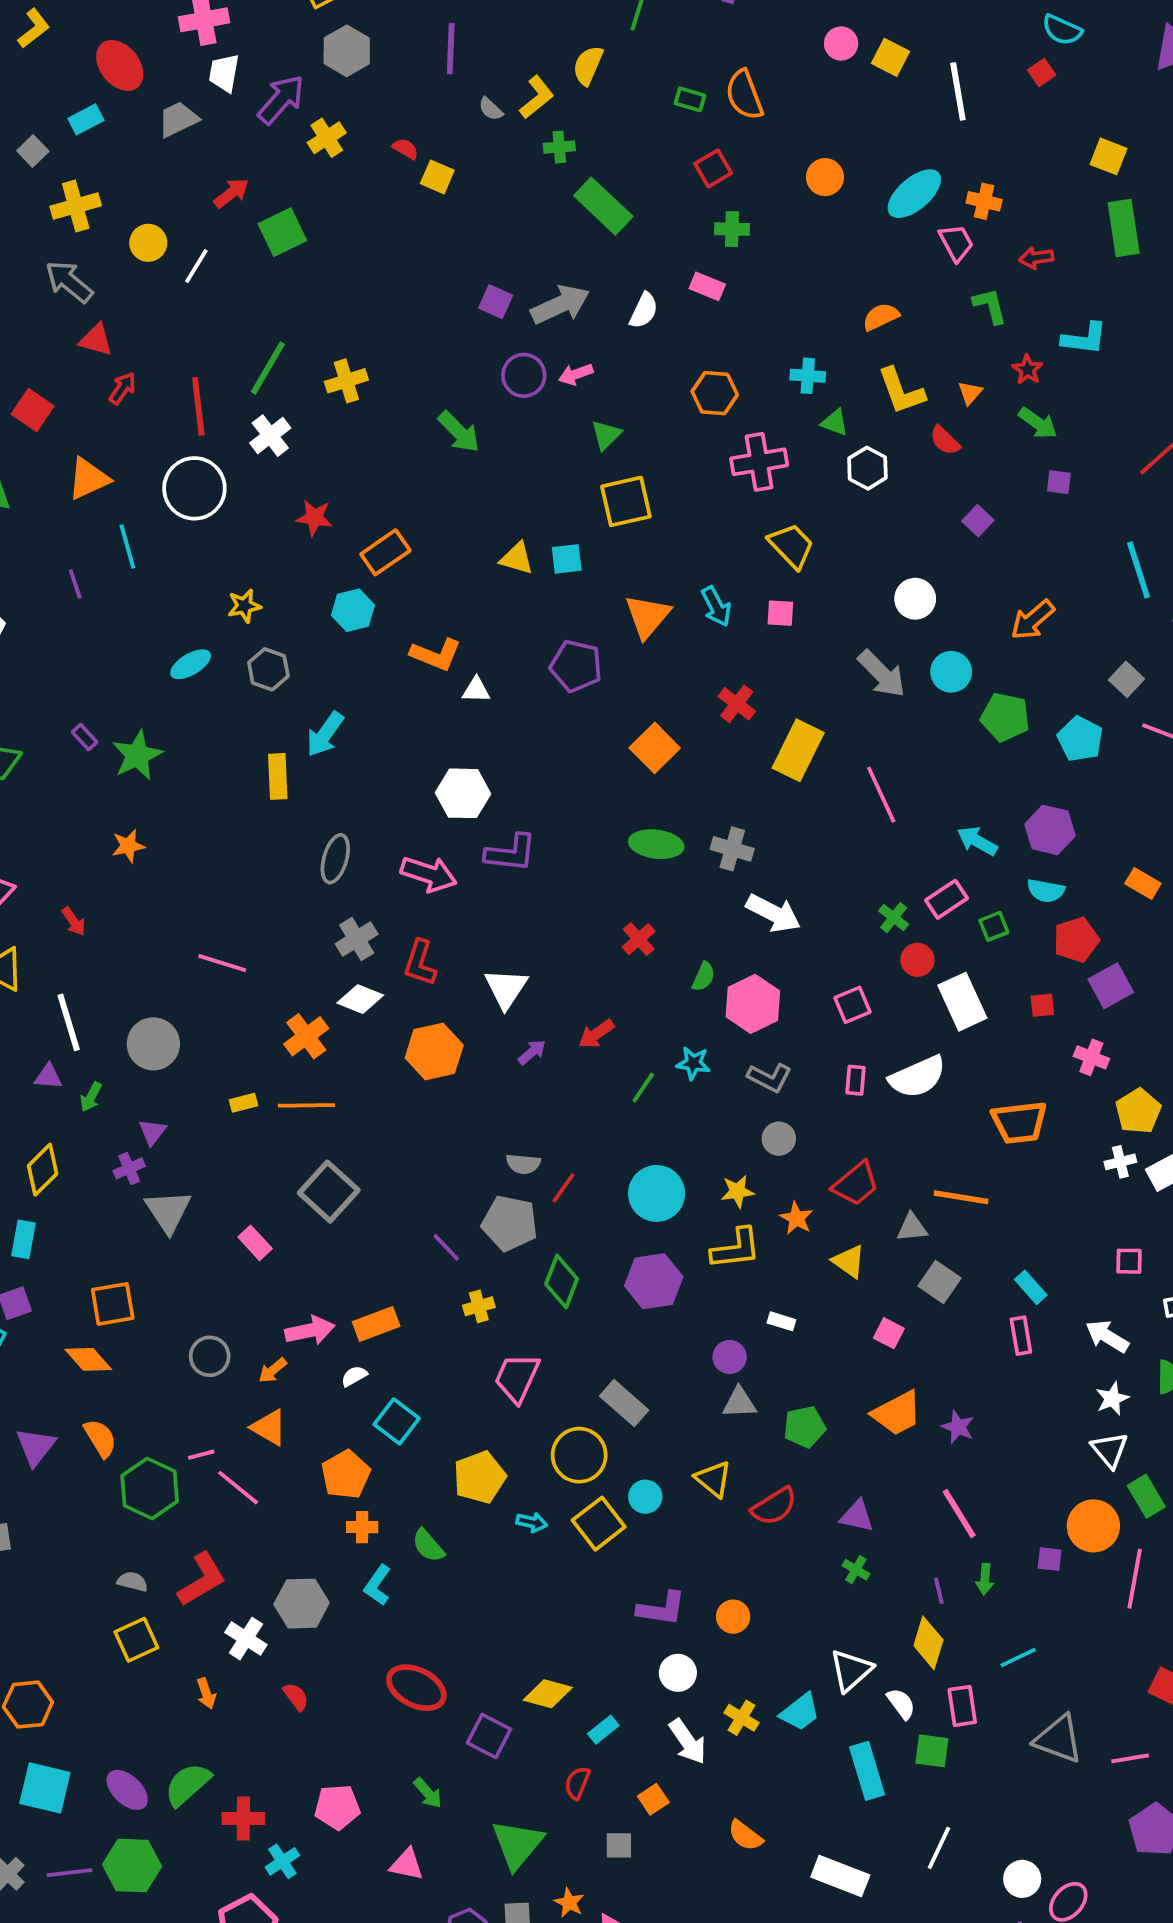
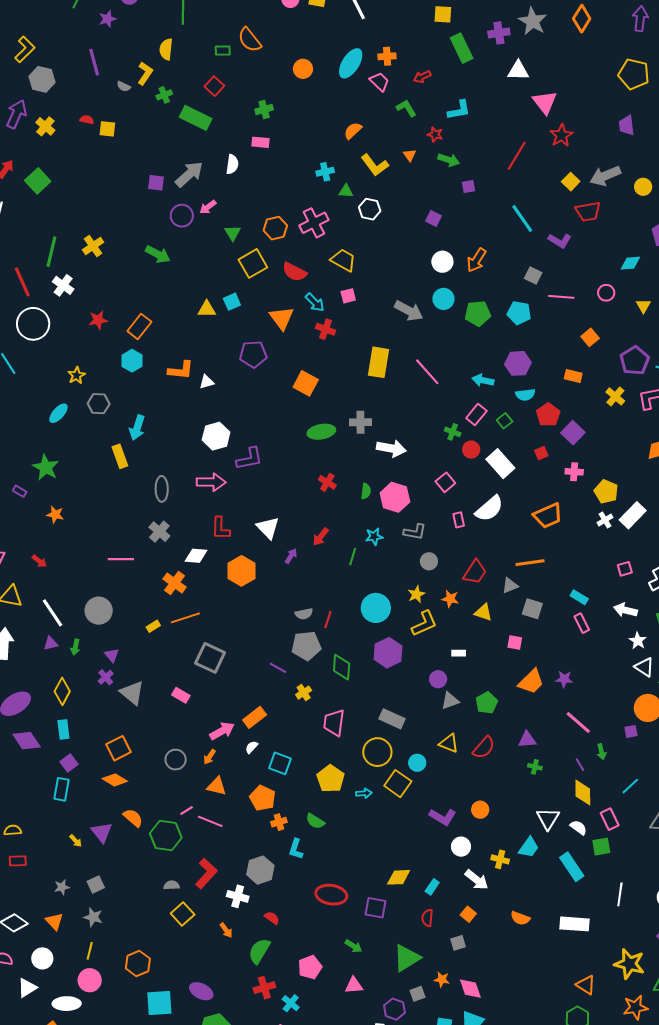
red square: (713, 168) -> (214, 86), moved
orange hexagon: (715, 393) -> (275, 228), moved
red semicircle: (945, 440) -> (294, 272), moved, size x1.4
white circle: (915, 599) -> (442, 262), moved
red cross: (737, 704) -> (326, 329), moved
purple rectangle: (85, 737) -> (20, 491), moved
orange star: (128, 846) -> (55, 515), turned -30
gray cross: (357, 939) -> (159, 532), moved
purple L-shape: (661, 1609) -> (443, 817), turned 40
green semicircle: (188, 1784) -> (259, 951), moved
green triangle: (517, 1844) -> (407, 958), turned 36

